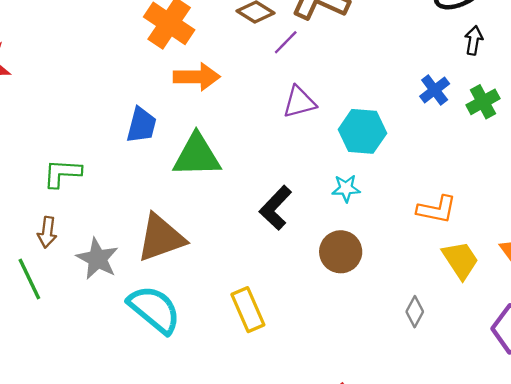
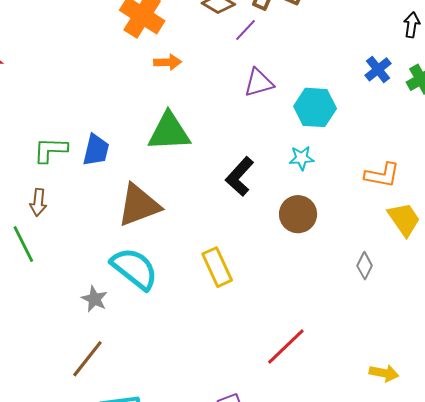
orange arrow: (197, 77) -> (168, 62), size x0.7
blue trapezoid: (141, 125) -> (96, 150), moved
gray star: (97, 259) -> (94, 299), moved, size x0.7

